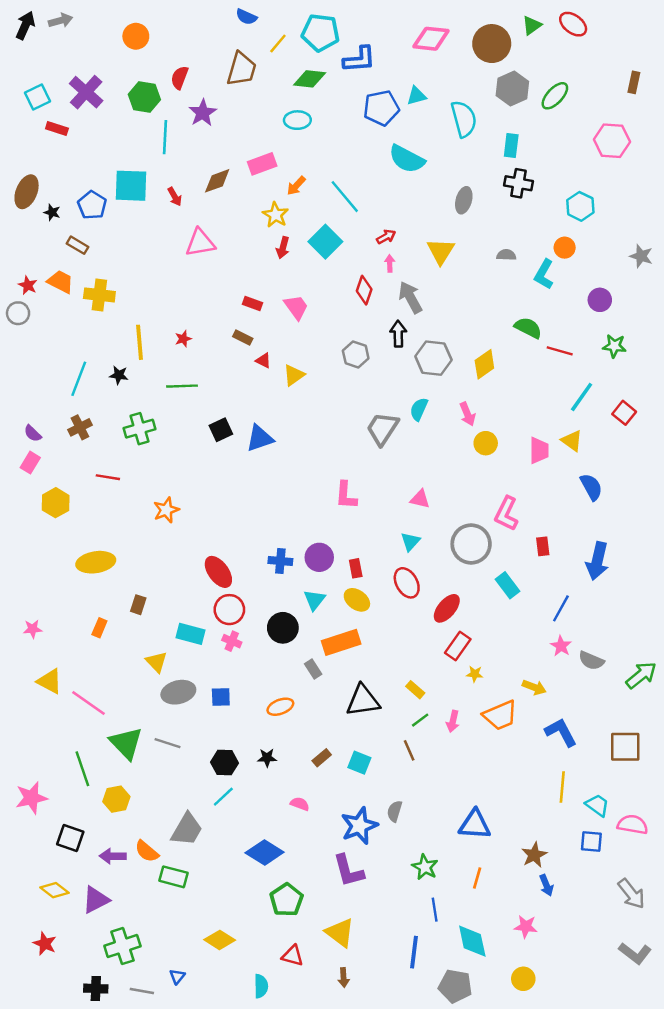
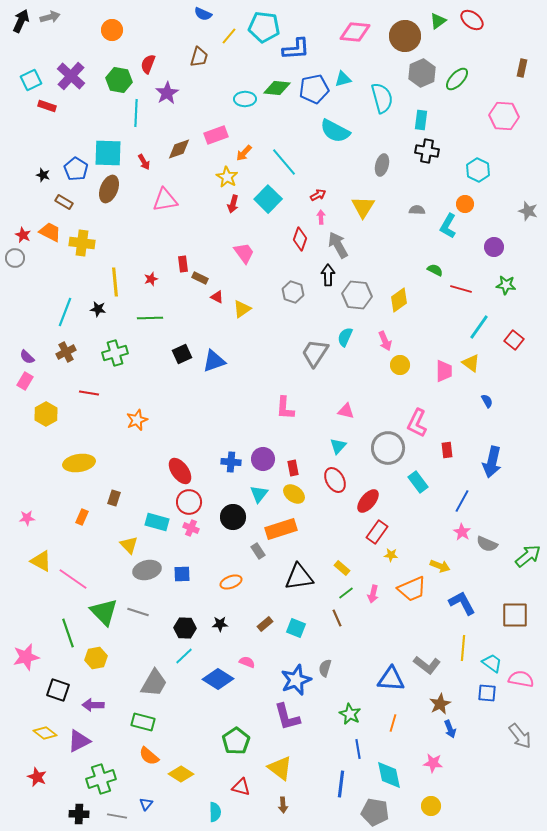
brown trapezoid: (242, 69) -> (199, 57), size x0.7
green diamond: (310, 79) -> (277, 88), moved
brown ellipse: (27, 192) -> (109, 189), moved
red rectangle: (252, 303) -> (183, 264), moved, turned 63
green semicircle: (528, 328) -> (435, 270), size x0.7
blue semicircle: (591, 487) -> (487, 401), size x0.6
orange semicircle: (147, 851) -> (149, 756), moved
blue diamond: (265, 852) -> (218, 679), moved
gray L-shape: (635, 953) -> (427, 665), moved

